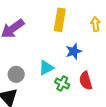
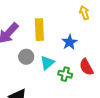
yellow rectangle: (60, 20) -> (39, 30), moved
gray circle: (16, 74) -> (26, 57), moved

